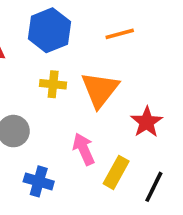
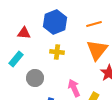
orange triangle: (100, 90) -> (97, 50), moved

